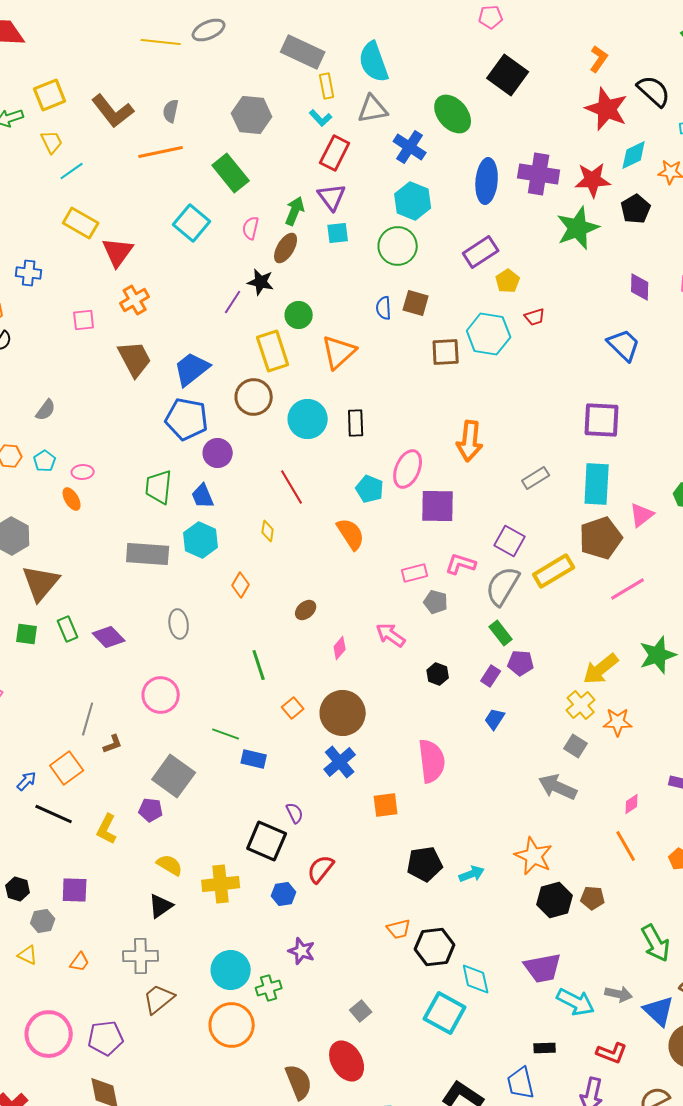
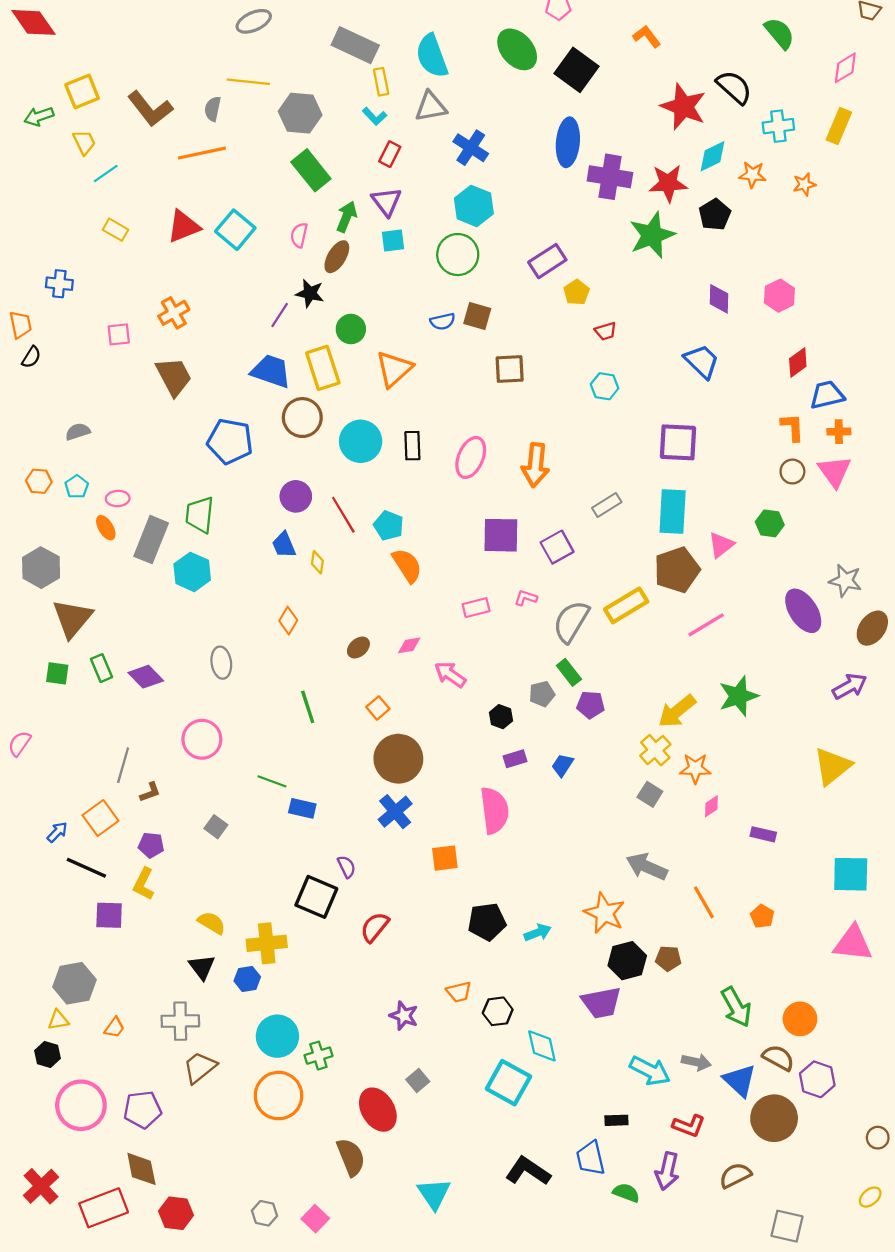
yellow line: (161, 42) -> (248, 82), moved
orange L-shape: (599, 59) -> (647, 36), moved, turned -72
green ellipse: (453, 114) -> (517, 49), moved
red rectangle: (335, 153) -> (390, 154), size x0.7
green rectangle: (231, 173) -> (311, 170), moved
blue ellipse: (487, 181) -> (568, 142), moved
yellow rectangle: (81, 223) -> (116, 230), size x0.7
red triangle: (118, 252) -> (184, 226), moved, turned 32
blue semicircle: (384, 308) -> (443, 321), turned -100
cyan hexagon: (489, 334) -> (605, 386), moved, size x0.6
blue trapezoid: (192, 369) -> (271, 371), moved, turned 57
gray semicircle: (46, 410) -> (78, 432), turned -145
purple circle: (218, 453) -> (296, 496), moved
pink ellipse: (408, 469) -> (471, 457), moved
cyan pentagon: (370, 489) -> (389, 526), moved
blue trapezoid: (203, 496) -> (284, 545), moved
cyan hexagon: (201, 540) -> (192, 572), moved
purple square: (510, 541) -> (557, 547), moved, turned 32
gray rectangle: (148, 554) -> (151, 540), moved, turned -72
pink L-shape: (461, 564) -> (526, 598), size x0.7
gray pentagon: (436, 602) -> (542, 694), moved, turned -30
pink diamond: (340, 648) -> (409, 645), moved, turned 40
purple rectangle: (491, 676) -> (515, 759), moved, turned 40
orange square: (293, 708) -> (378, 708), moved
gray square: (174, 776) -> (216, 827), size x0.5
gray arrow: (558, 787) -> (647, 867), moved
pink diamond: (632, 804) -> (711, 806), moved
purple pentagon: (151, 810) -> (151, 845), moved
black hexagon: (18, 889) -> (47, 1055), moved
purple square: (75, 890) -> (109, 915), moved
blue hexagon: (284, 894) -> (247, 979), moved
black triangle: (161, 906) -> (202, 967), turned -32
gray hexagon: (43, 921) -> (74, 983), size x1.6
black hexagon: (435, 947) -> (498, 1011), size x0.7
purple star: (302, 951) -> (404, 1016), moved
yellow triangle: (28, 955) -> (58, 1020), turned -35
purple trapezoid: (543, 968) -> (601, 1003), moved
red ellipse: (347, 1061) -> (378, 1110), moved

